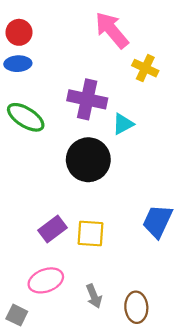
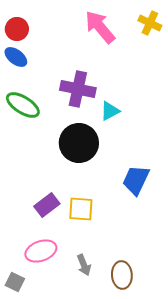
blue ellipse: (18, 64) -> (16, 57), turned 40
yellow cross: (145, 68) -> (150, 23), moved
blue trapezoid: (158, 221) -> (136, 180), moved

